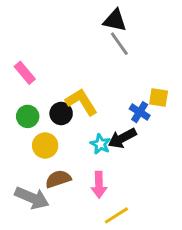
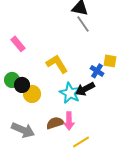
black circle: (61, 113) -> (22, 85), moved
green circle: (28, 116) -> (12, 80), moved
cyan star: (100, 144) -> (70, 93), size x1.5
brown semicircle: (58, 179) -> (55, 123), moved

